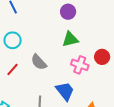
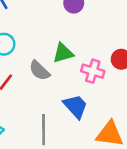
green triangle: (70, 39) -> (63, 53), moved

